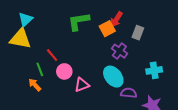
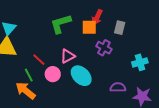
orange square: (107, 29) -> (89, 27), turned 35
cyan ellipse: (113, 77) -> (81, 76), moved
orange arrow: (35, 85) -> (26, 91), size x1.5
pink triangle: (82, 85) -> (68, 56), moved

